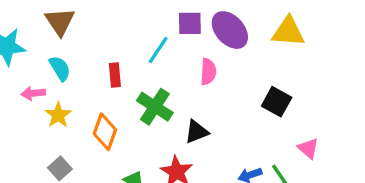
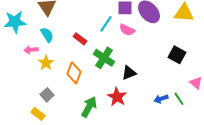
pink semicircle: (208, 72) -> (127, 30), moved, turned 112
red rectangle: (115, 75) -> (80, 39), turned -48

